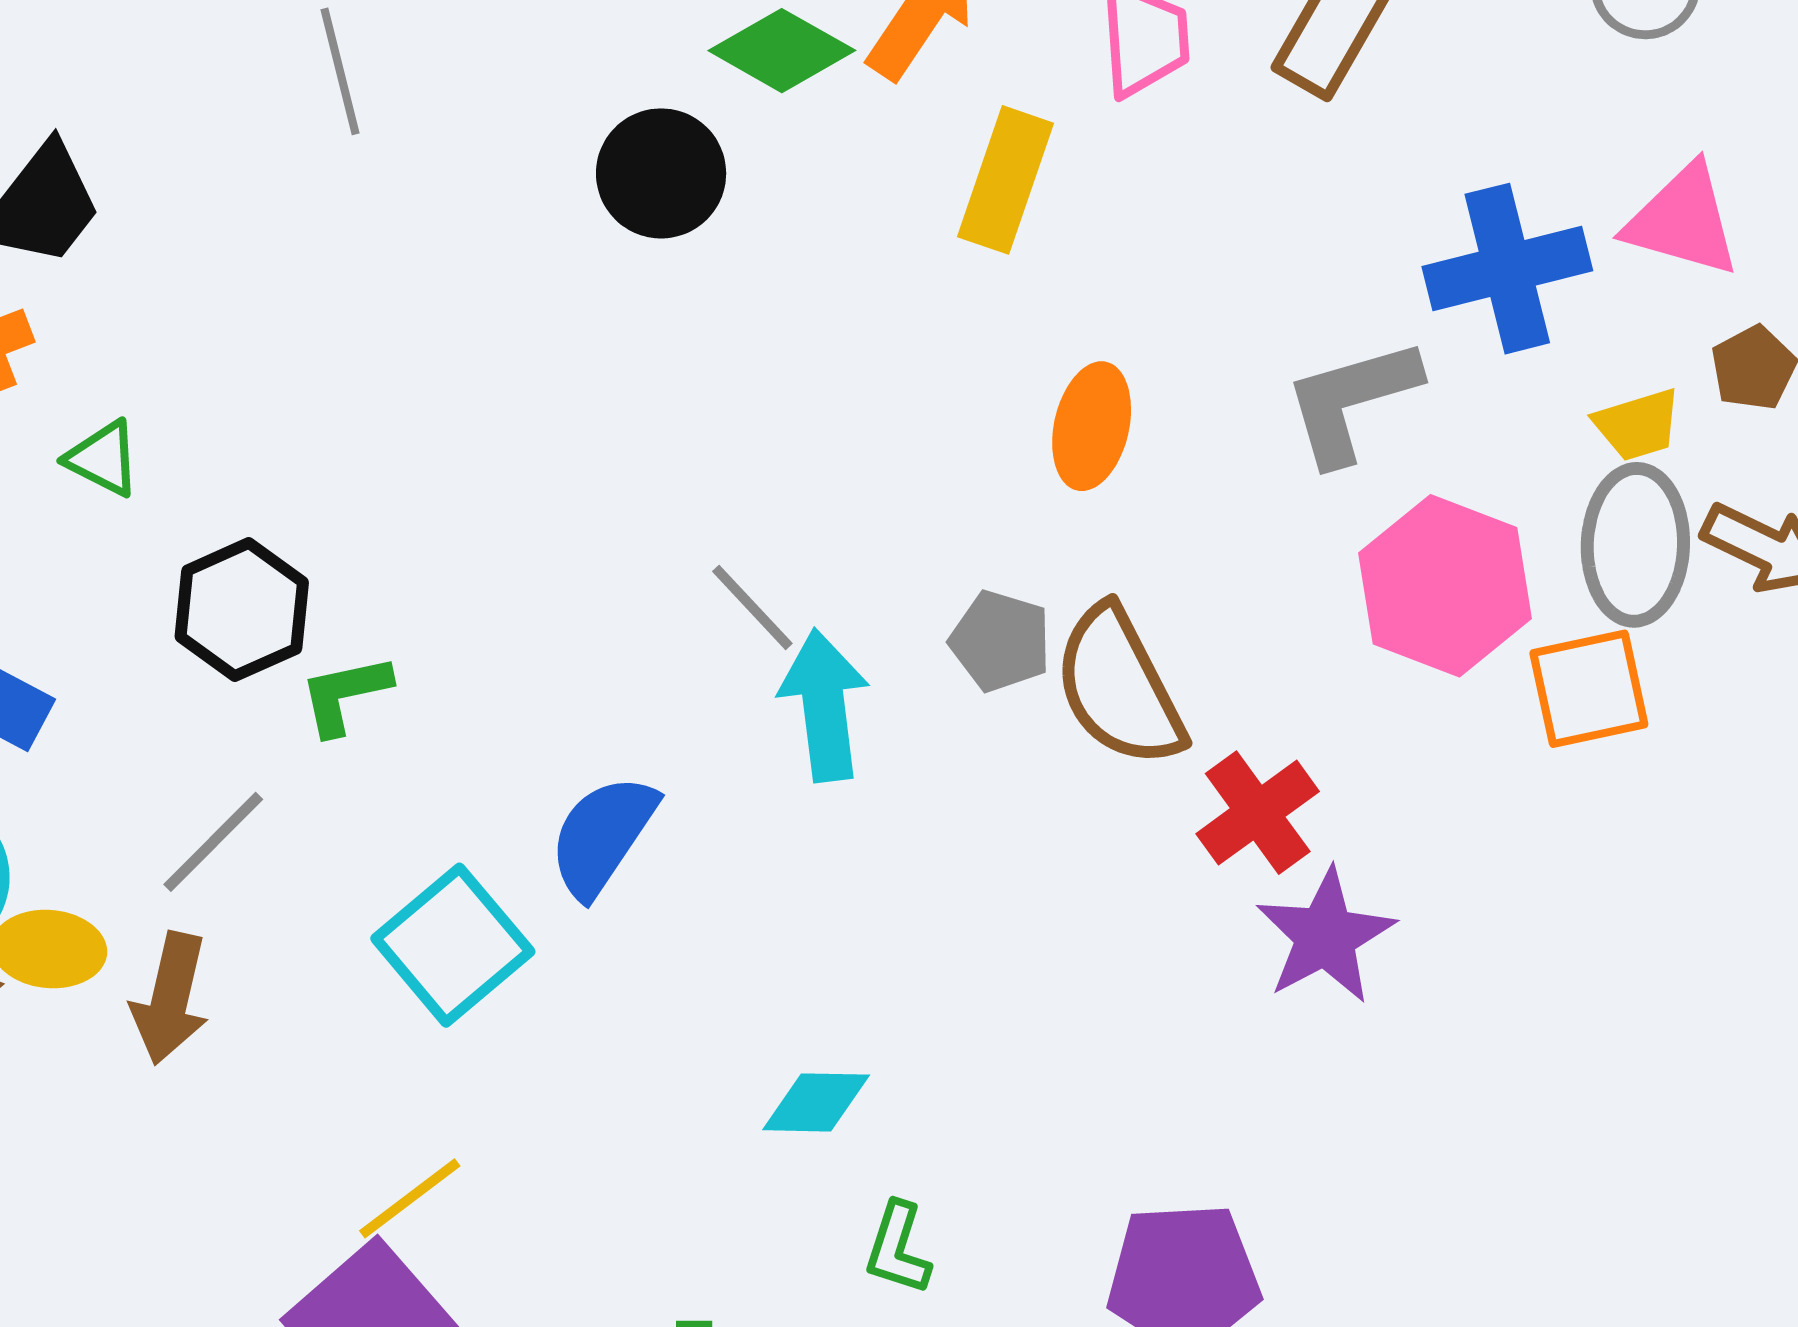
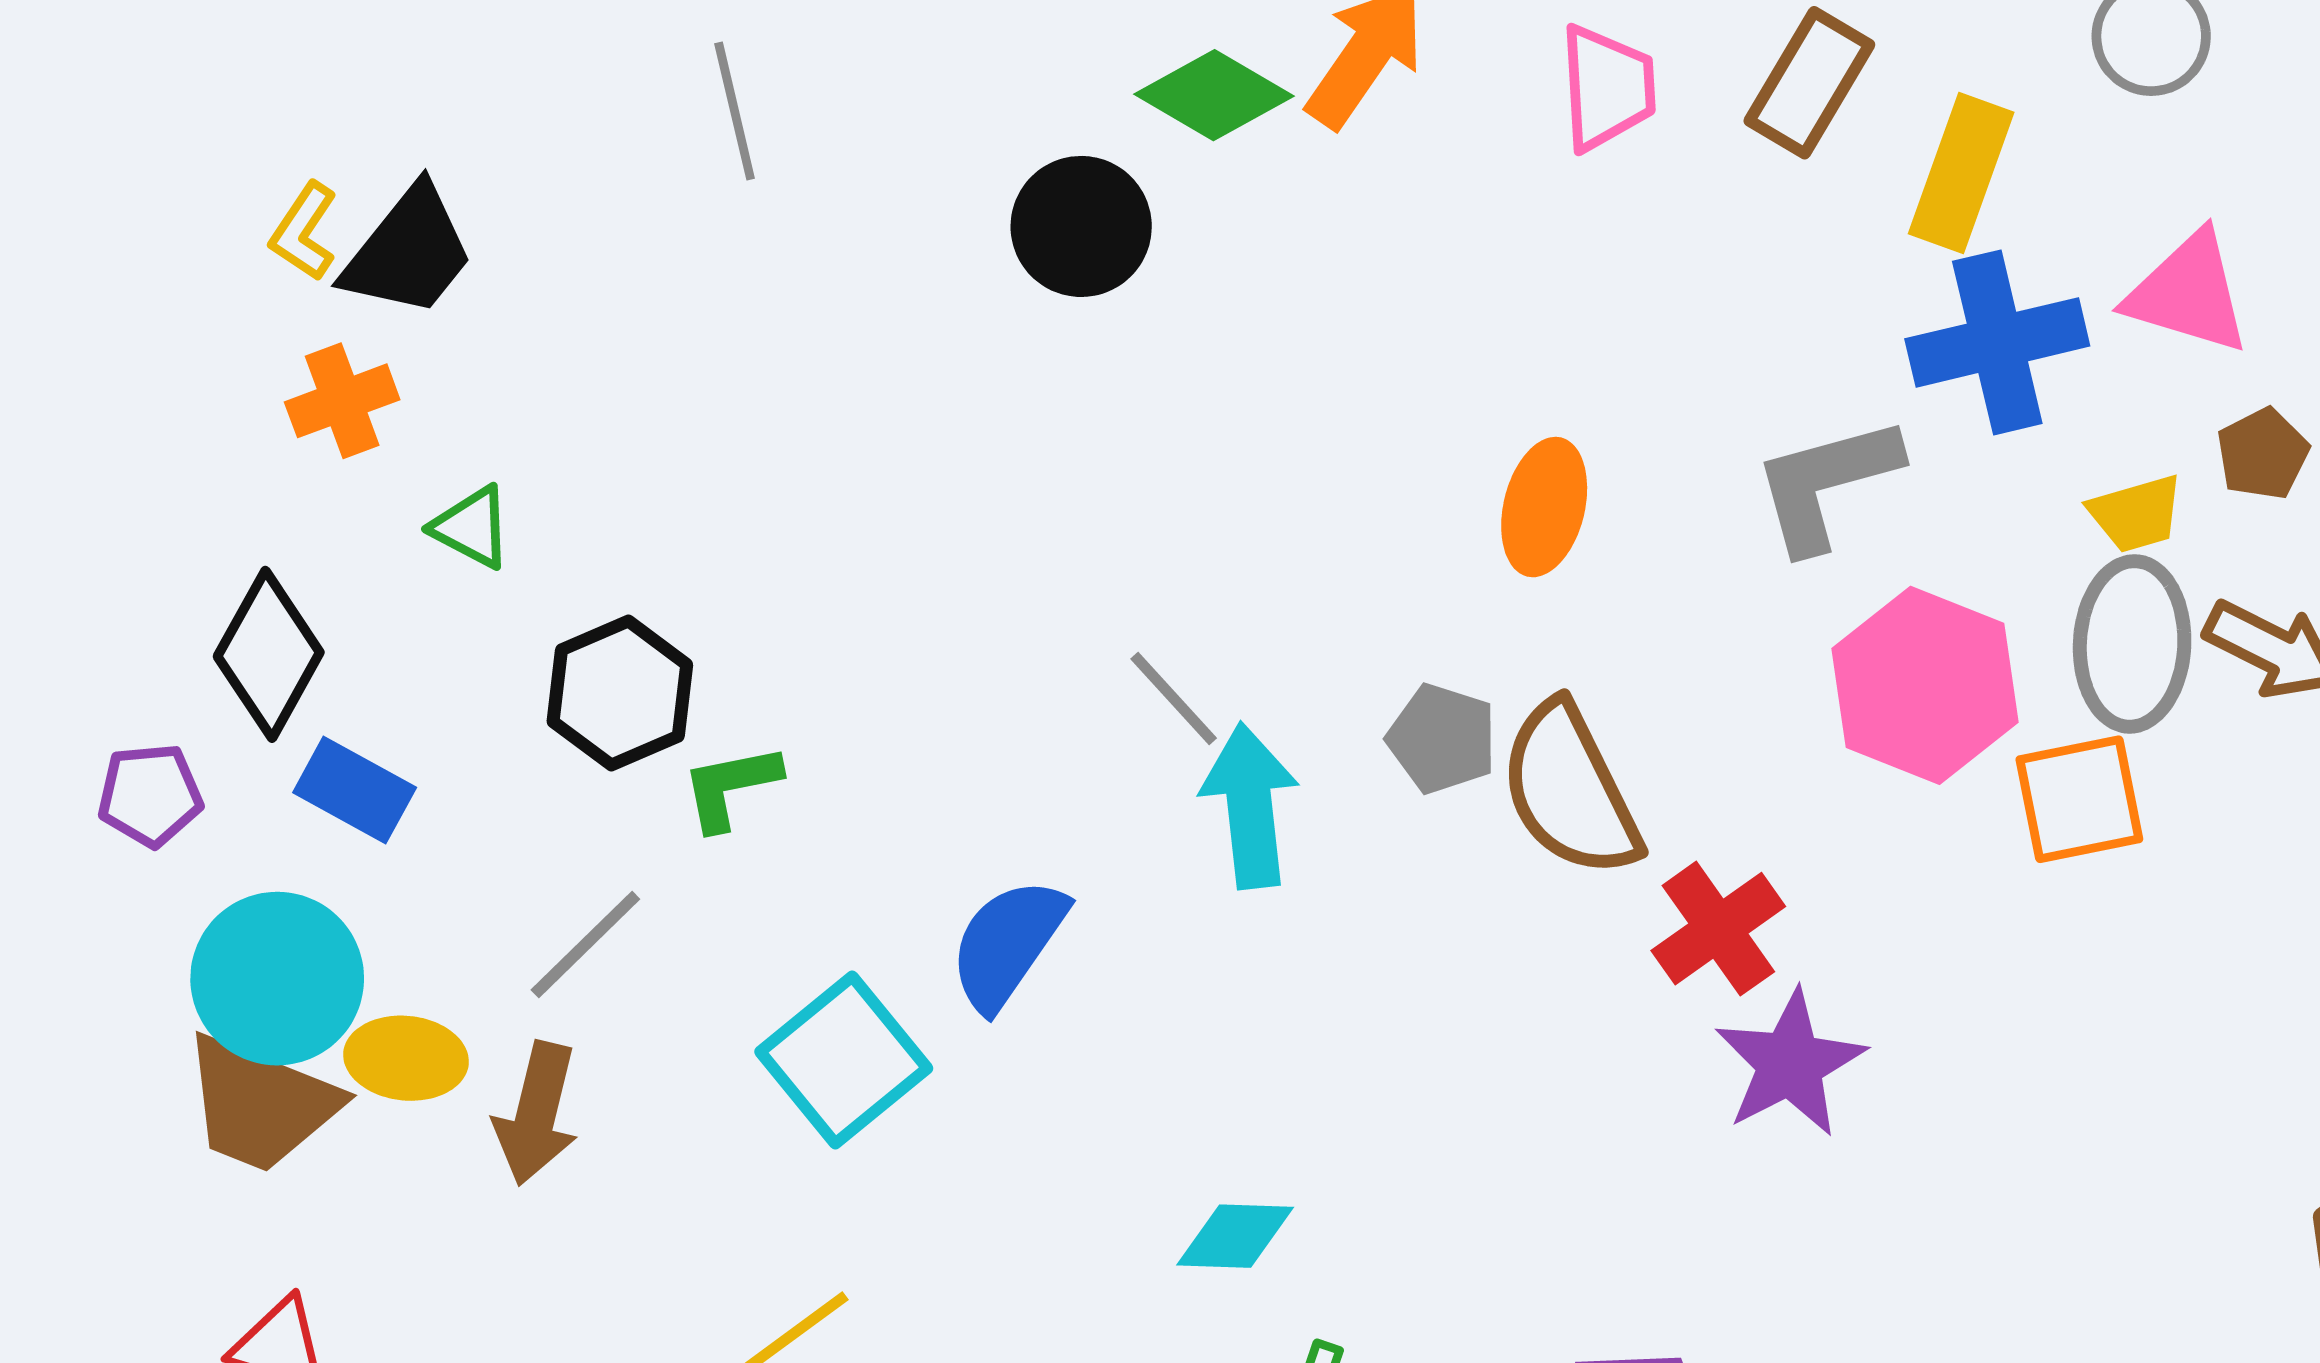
yellow rectangle: (1006, 180) -> (1961, 173), moved

